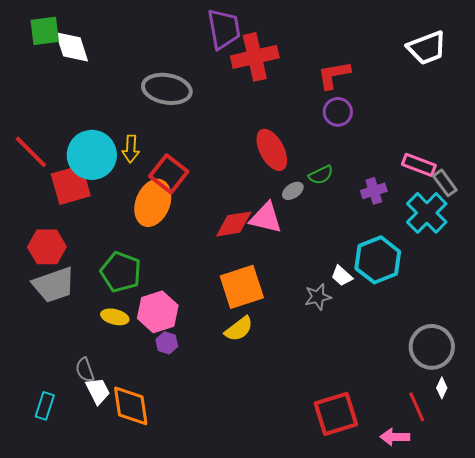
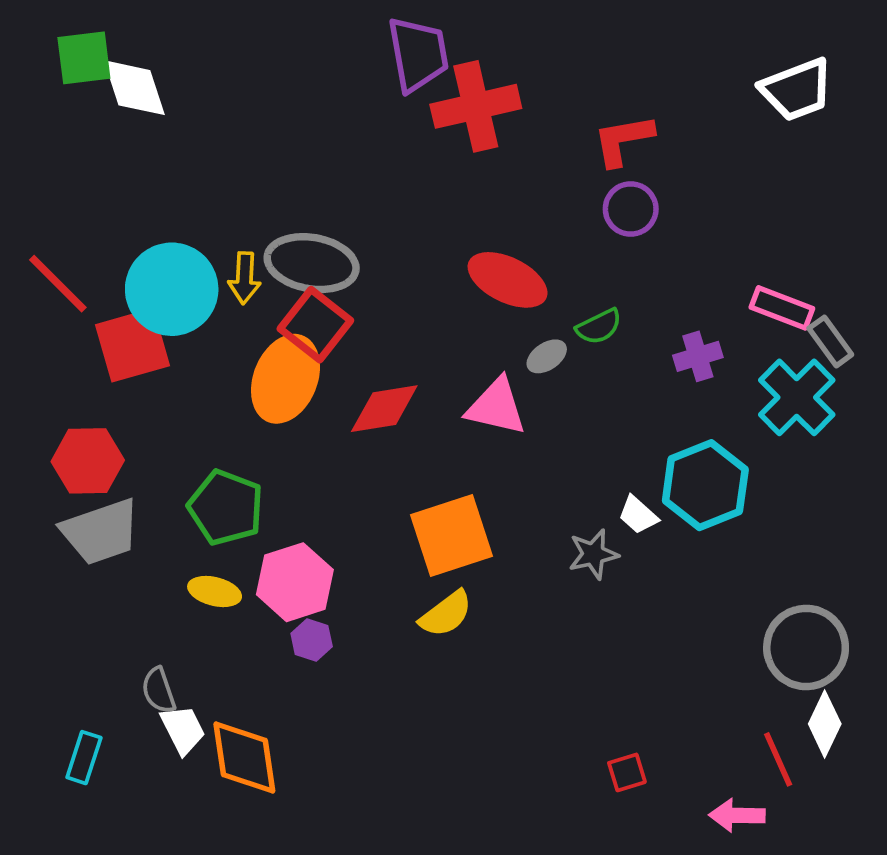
gray ellipse: (167, 89) -> (312, 263), moved
red ellipse: (272, 150) -> (508, 280), turned -36
red diamond: (234, 224) -> (384, 409), moved
white diamond: (442, 388) -> (825, 724), size x1.6
red square: (336, 414) -> (627, 772), size x0.5

